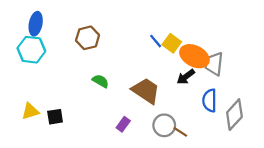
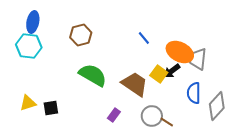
yellow square: (172, 43) -> (159, 74), moved
green semicircle: (100, 81) -> (93, 75), size x1.8

